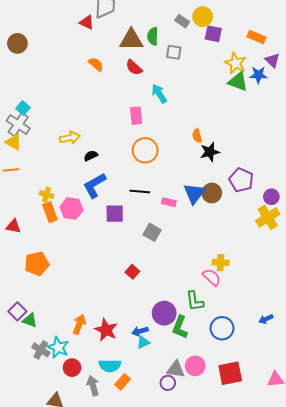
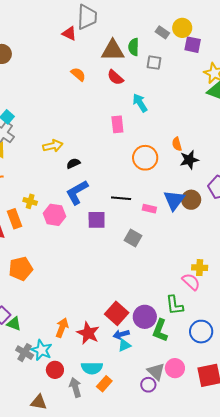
orange circle: (145, 150) -> (145, 158), moved
orange rectangle: (50, 212) -> (15, 219), moved
red square: (132, 272) -> (117, 313), moved, size x1.6
gray triangle: (176, 369) -> (156, 372), turned 36

